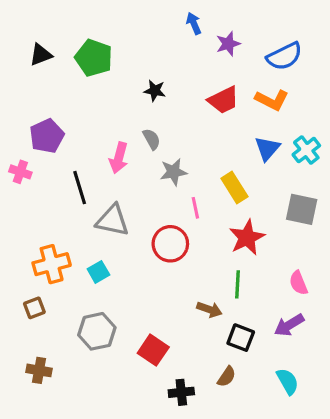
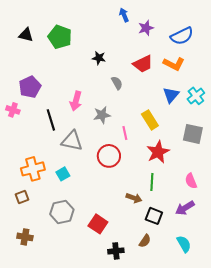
black triangle: (41, 55) -> (26, 35), turned 35
gray semicircle: (152, 139) -> (117, 83), moved
gray star: (173, 172) -> (102, 115), moved

